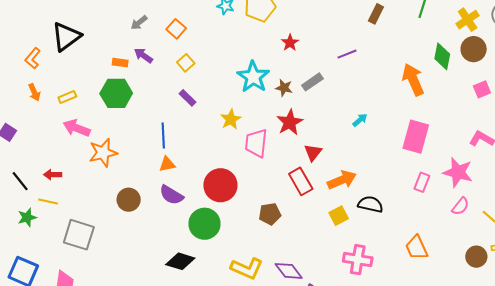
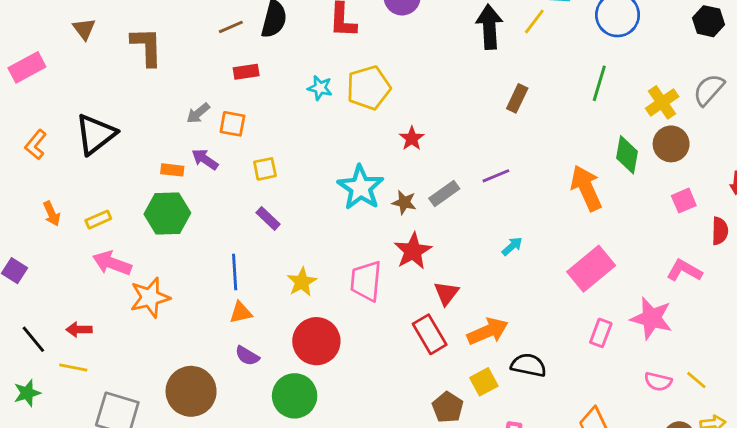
brown rectangle: (376, 14) -> (517, 98), moved
orange square: (176, 29) -> (232, 124), moved, turned -30
purple line: (347, 54) -> (496, 176), moved
orange L-shape: (33, 58) -> (36, 145), moved
yellow square: (186, 63) -> (265, 169), turned 30
yellow star: (231, 119) -> (302, 282), moved
pink rectangle: (416, 137) -> (591, 269), turned 36
purple semicircle: (171, 195) -> (247, 356), size x0.7
brown circle: (129, 200) -> (191, 391), moved, size x1.5
pink semicircle: (460, 206) -> (658, 382), moved, turned 66
brown pentagon: (270, 214) -> (448, 407), moved, turned -30
green star: (27, 217) -> (27, 393), moved

